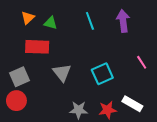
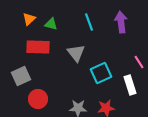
gray triangle: (62, 73) -> (76, 53), moved
red circle: (16, 101) -> (38, 99), moved
white rectangle: (132, 104) -> (130, 85), moved, turned 42

